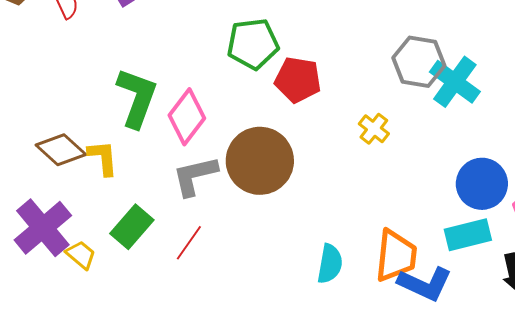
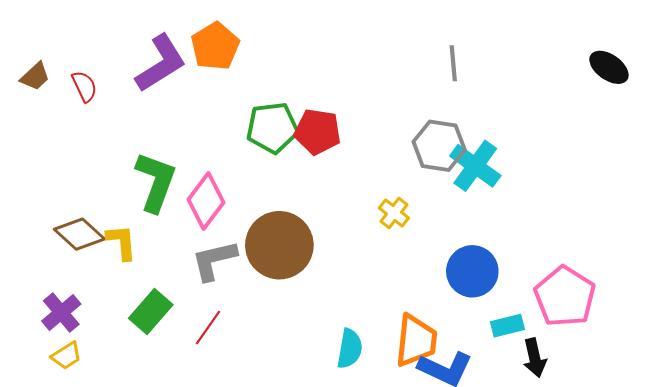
red pentagon: (298, 80) -> (318, 132), moved
blue circle: (482, 184) -> (472, 271), moved
purple cross: (43, 228) -> (61, 313), size x0.7
cyan rectangle: (468, 235) -> (507, 326), moved, size x0.7
yellow trapezoid: (81, 255) -> (66, 356), moved, turned 108

